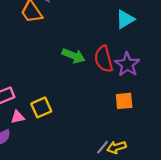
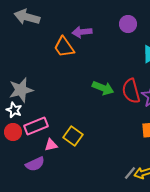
yellow square: (41, 107) -> (73, 136), turned -30

